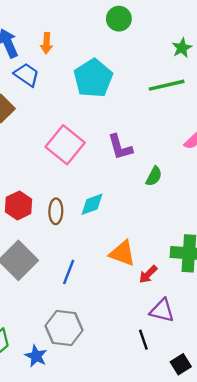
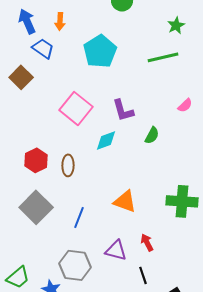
cyan diamond: (92, 204) -> (106, 140), moved
red arrow: (148, 274) -> (147, 242), moved, turned 108
purple triangle: (162, 310) -> (116, 250), moved

